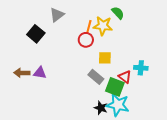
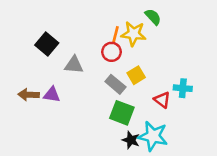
gray triangle: (57, 15) -> (74, 65), moved, turned 42
yellow square: (105, 58) -> (136, 75), turned -32
gray rectangle: (96, 77) -> (115, 84), moved
green square: (115, 87) -> (122, 113), moved

